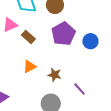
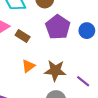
brown star: (55, 75) -> (55, 71), size x1.5

